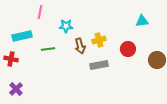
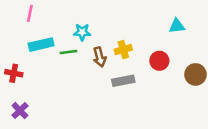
pink line: (40, 12) -> (30, 13), moved
cyan rectangle: (22, 36) -> (41, 45), moved
green line: (48, 49) -> (68, 52), moved

